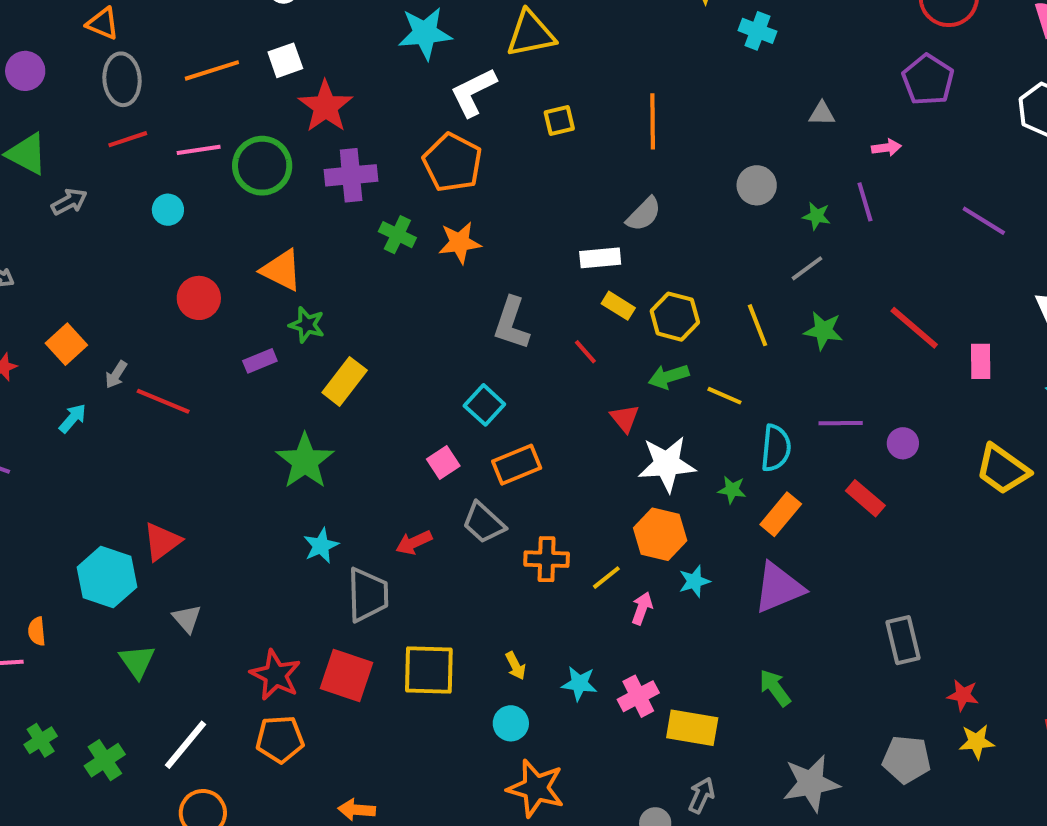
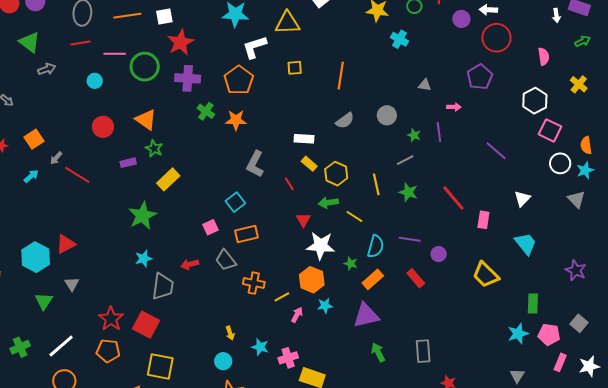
gray semicircle: (644, 214) -> (345, 121), moved
yellow square: (429, 670) -> (160, 367), moved
green arrow: (775, 688) -> (378, 352), moved

